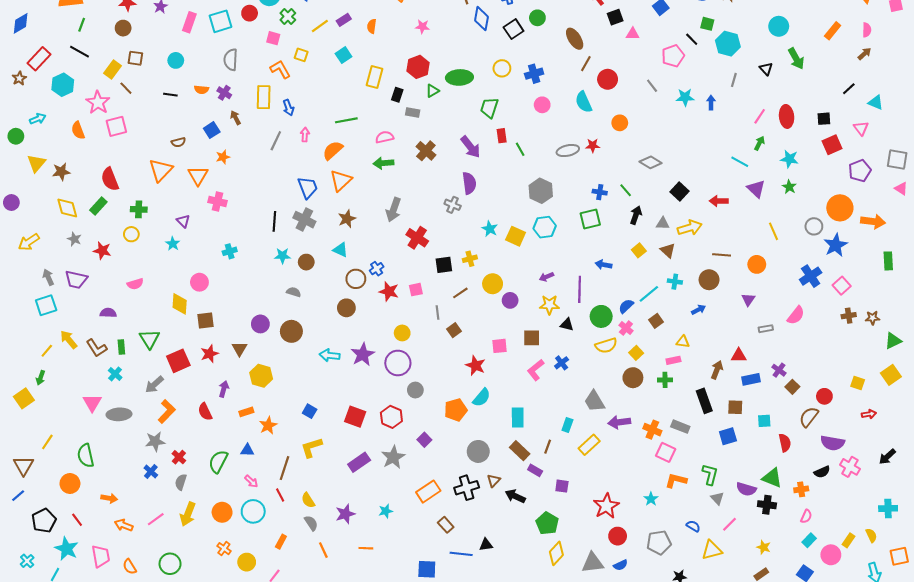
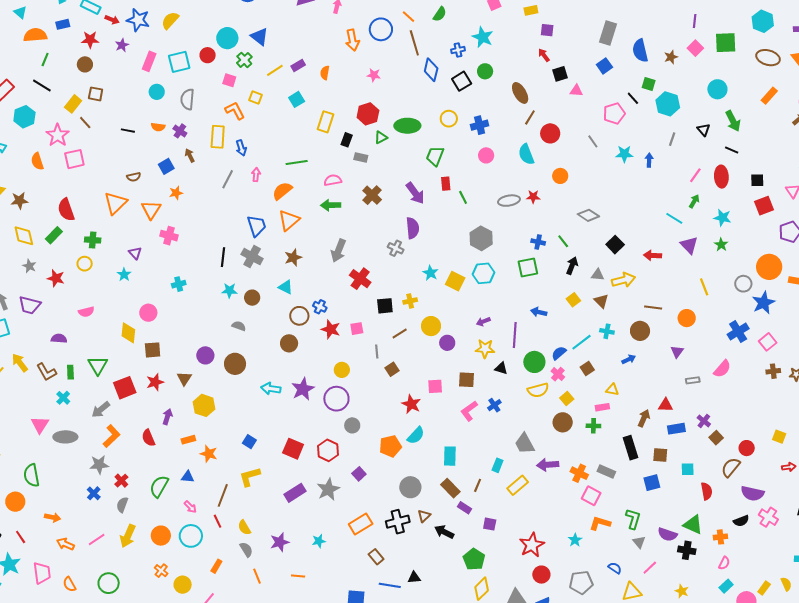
cyan circle: (176, 60) -> (157, 92), moved
black line: (849, 89) -> (732, 150), moved, turned 64
blue cross: (377, 269) -> (320, 307), turned -32
orange star: (268, 425) -> (209, 454), turned -30

